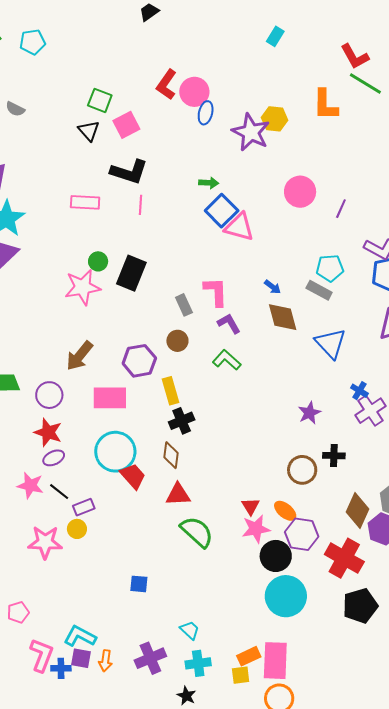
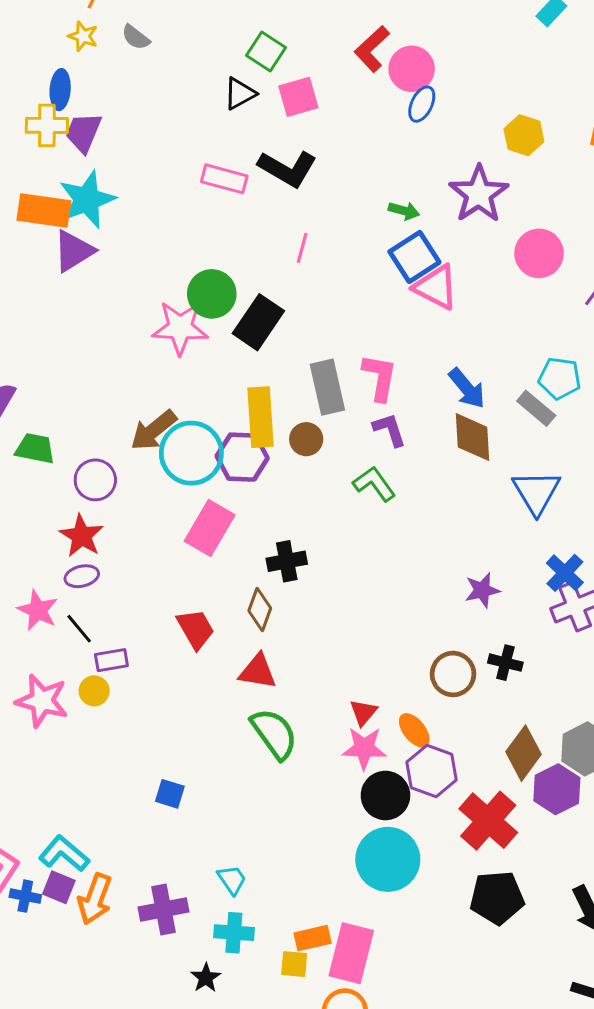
black triangle: (89, 131) -> (240, 94), turned 30
purple star: (251, 132) -> (479, 194), moved
pink rectangle: (85, 202) -> (224, 179), moved
pink line: (141, 205) -> (302, 248), moved
green circle: (98, 261) -> (212, 294), size x1.6
blue arrow: (273, 287) -> (467, 388), size x1.6
gray rectangle: (184, 305) -> (327, 387), size x1.6
yellow rectangle: (170, 391) -> (260, 417), moved, size x1.4
blue cross: (359, 391) -> (565, 573), size x1.4
pink rectangle: (110, 398) -> (210, 528), moved, turned -72
cyan circle: (115, 452) -> (191, 453), moved
orange arrow: (105, 661) -> (95, 899), size x1.5

